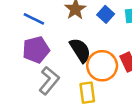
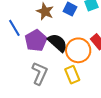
blue line: (34, 19) -> (14, 28), turned 48
purple pentagon: (36, 50) -> (36, 40), moved

